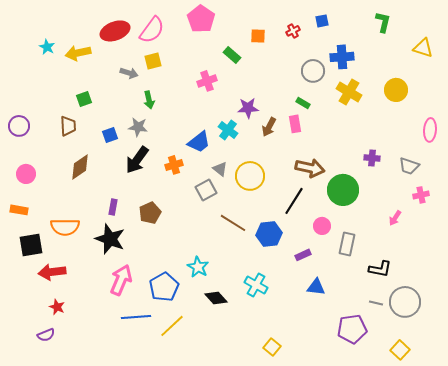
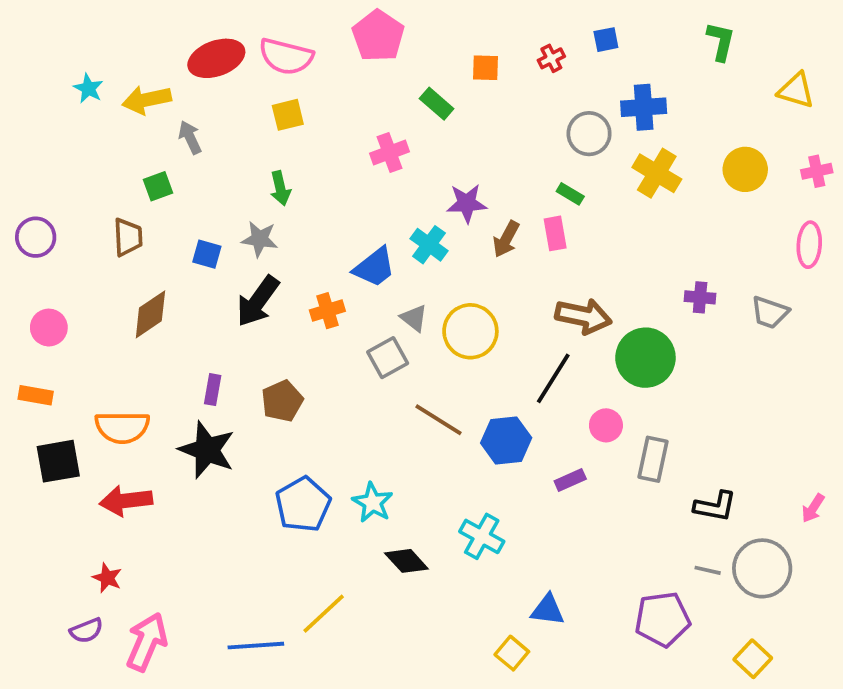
pink semicircle: (152, 30) -> (286, 56), turned 68
gray arrow: (129, 73) -> (190, 137), moved, turned -132
blue square: (110, 135) -> (207, 254), turned 35
pink cross: (421, 195) -> (817, 171), moved
pink arrow: (395, 218) -> (813, 508), moved
red arrow: (52, 272) -> (126, 501), moved
pink arrow: (121, 280) -> (147, 642), moved
blue pentagon: (164, 287) -> (303, 504), moved
blue triangle: (316, 287) -> (548, 610), moved
blue line: (136, 317) -> (256, 646), moved

